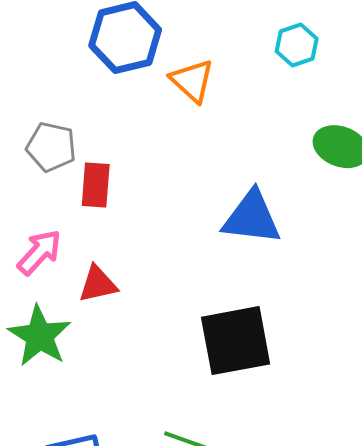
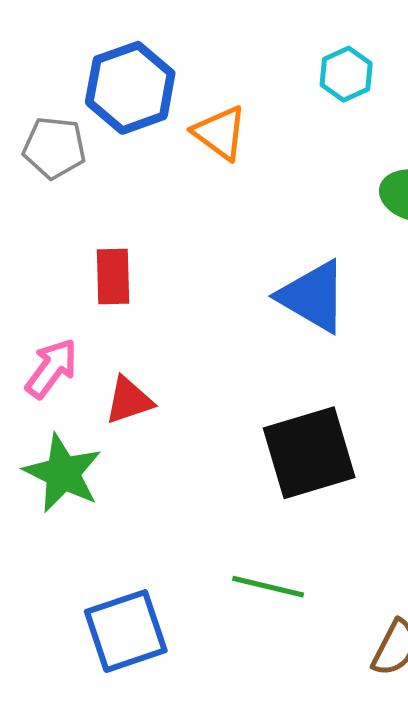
gray pentagon: (51, 147) -> (54, 148), moved
blue triangle: (252, 218) -> (313, 296), turned 30

